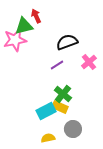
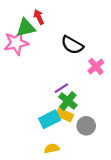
black semicircle: (67, 42) -> (72, 45), turned -130
purple line: (57, 65) -> (61, 88), moved
gray circle: (73, 129) -> (86, 126), moved

